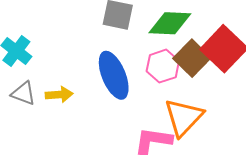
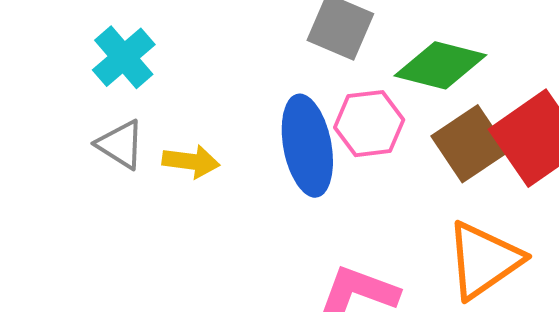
pink hexagon: (163, 66) -> (369, 124), moved
orange triangle: (184, 117) -> (484, 260), moved

